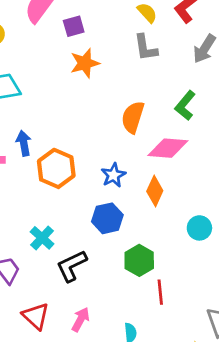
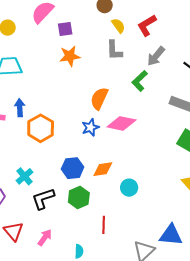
green L-shape: (185, 105) -> (140, 81), moved
blue star: (113, 175) -> (90, 127), moved
orange diamond: (155, 191) -> (103, 169), moved, turned 50
cyan circle: (199, 228) -> (129, 188), moved
green hexagon: (139, 260) -> (79, 197), moved

